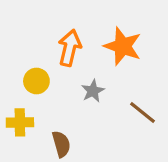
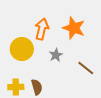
yellow circle: (36, 81) -> (22, 49), size x1.5
yellow cross: (20, 122) -> (16, 87), moved

